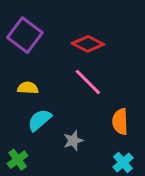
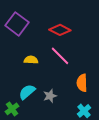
yellow semicircle: (28, 88) -> (31, 60), moved
cyan semicircle: (40, 120) -> (27, 92), moved

